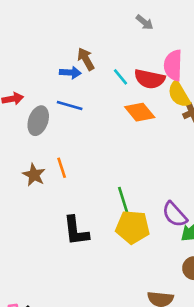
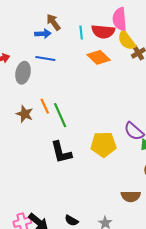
cyan line: (121, 77) -> (81, 32), turned 40
green line: (124, 203) -> (60, 115), moved

